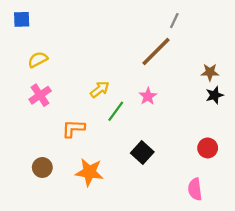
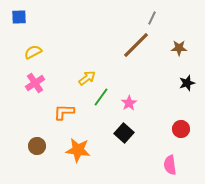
brown star: (210, 72) -> (179, 48), moved
pink star: (148, 96) -> (129, 103), moved

